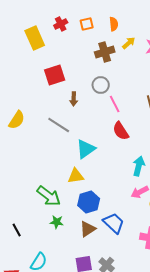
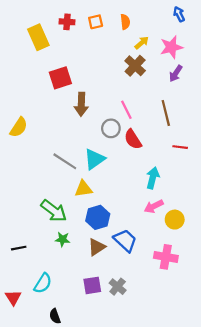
red cross: (61, 24) -> (67, 22), turned 32
brown cross: (105, 52) -> (135, 66), moved, turned -30
gray circle: (101, 85) -> (111, 128), moved
brown arrow: (74, 99) -> (81, 104), size x1.5
gray line: (59, 125) -> (65, 161), moved
black line: (17, 230) -> (19, 248), turned -72

